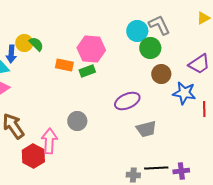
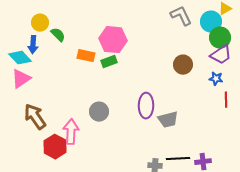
cyan circle: (137, 31) -> (211, 22), moved
yellow circle: (24, 43) -> (40, 23), moved
green circle: (150, 48) -> (220, 38), moved
blue star: (184, 93) -> (216, 79), moved, size x0.6
purple ellipse: (127, 101) -> (146, 106), moved, turned -65

